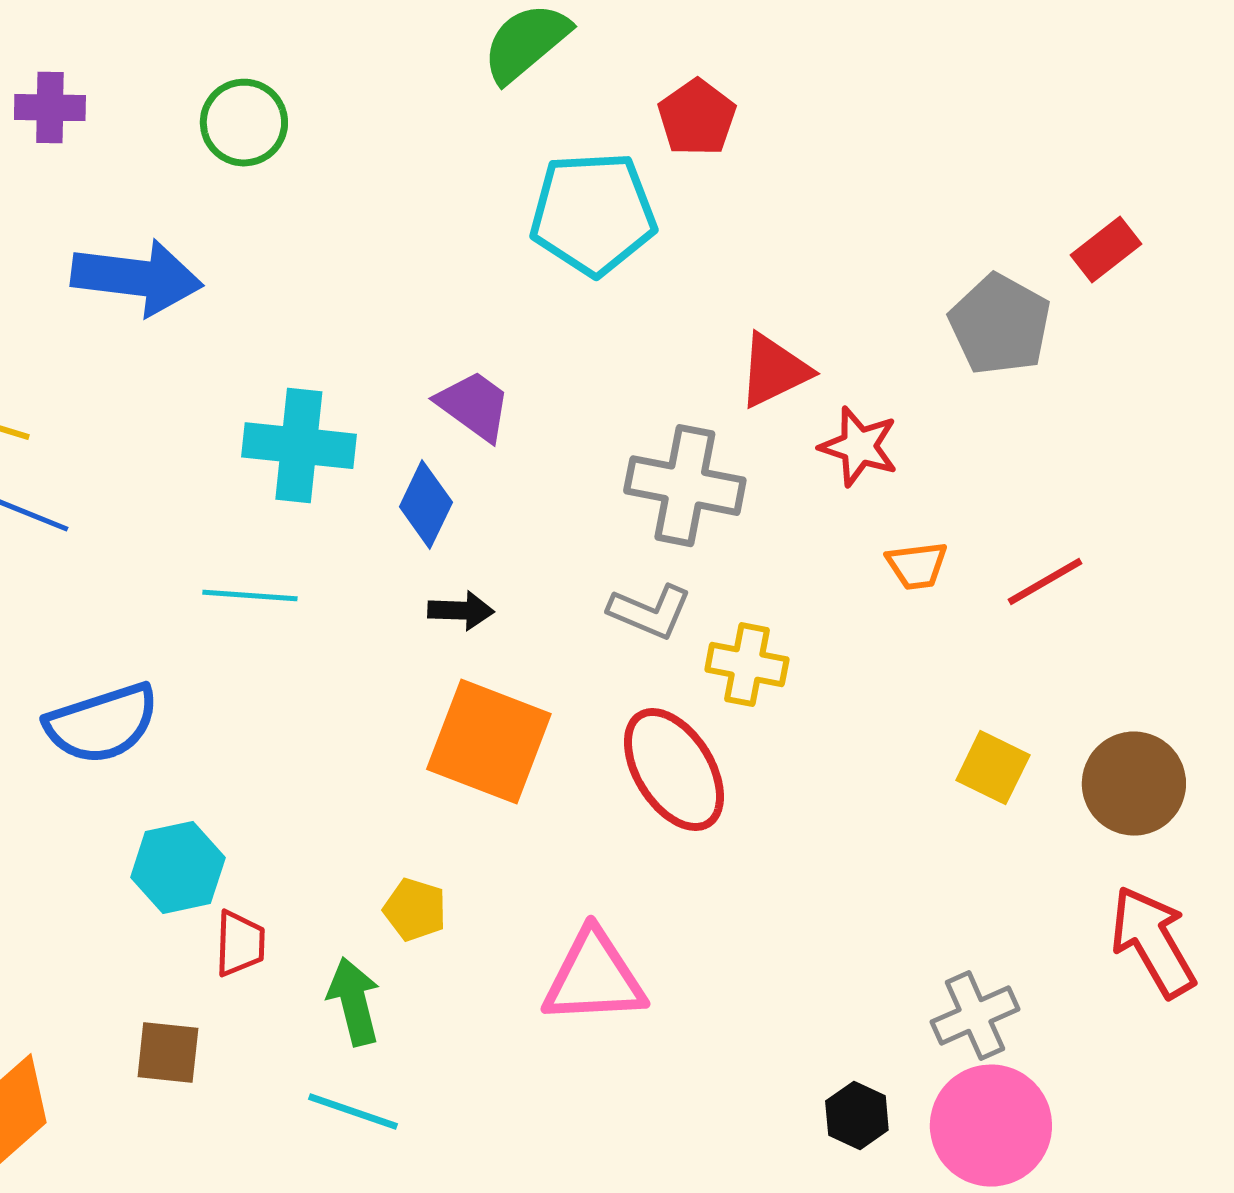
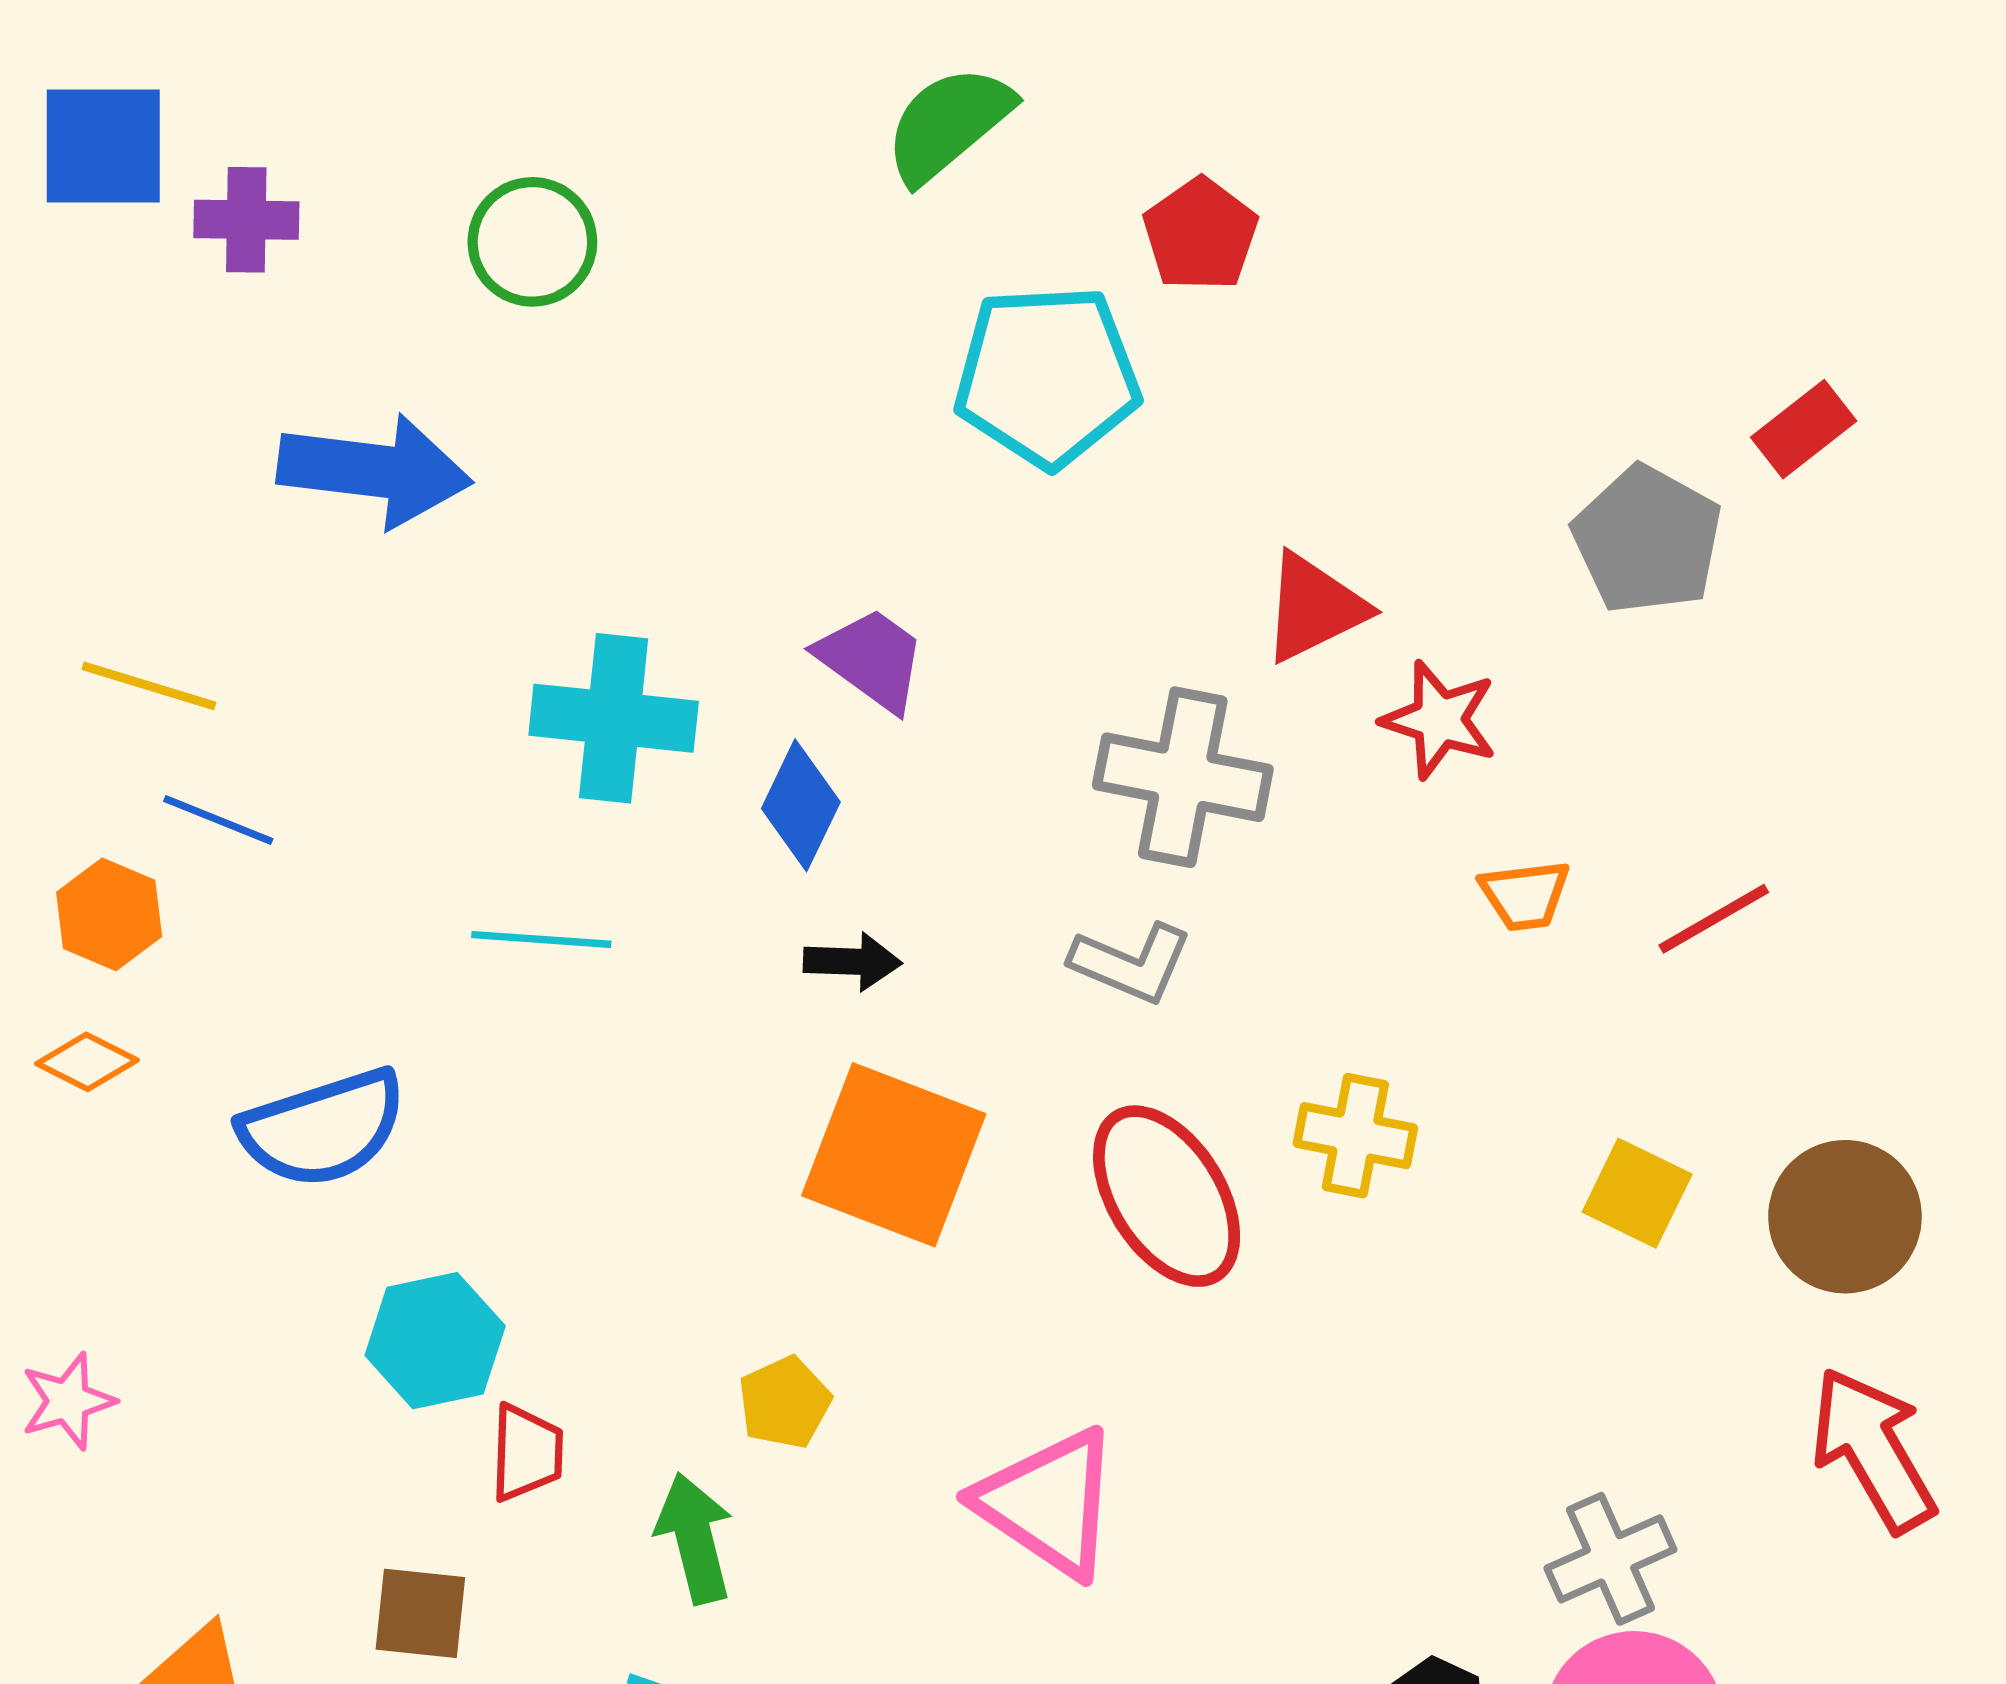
yellow cross: (747, 665) -> (1355, 1136), moved
yellow pentagon: (415, 910) -> (785, 1403), turned 30
pink triangle: (594, 978) -> (1049, 1503), turned 37

